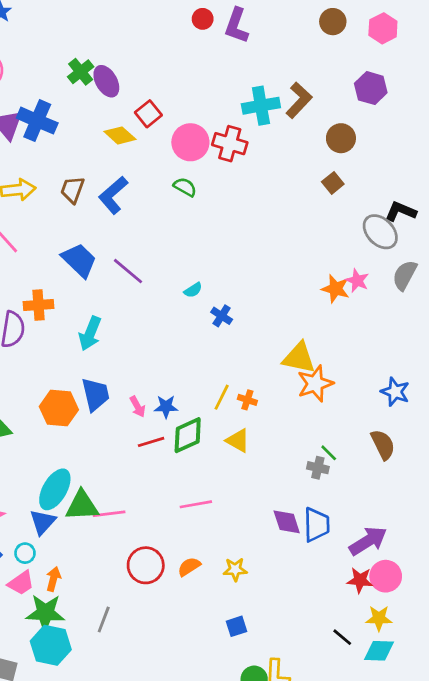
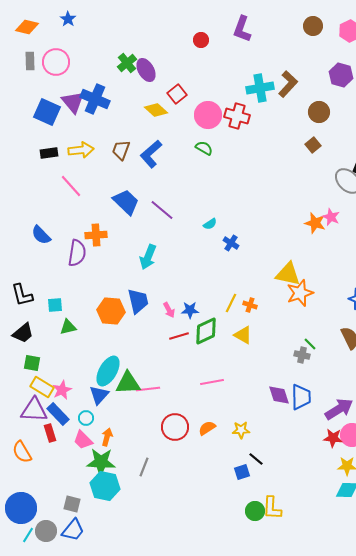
red circle: (203, 19) -> (201, 40), moved
cyan arrow: (90, 333) -> (148, 257), moved
pink trapezoid: (21, 583) -> (83, 440), turned 80
black line: (342, 637) -> (256, 459), moved

